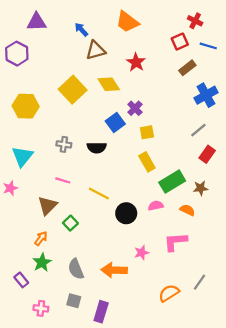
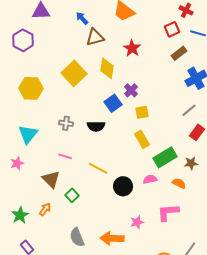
yellow diamond: (109, 84) -> (107, 68), turned 40
brown triangle: (47, 206) -> (51, 179), turned -30
green star: (42, 262) -> (20, 215), moved

